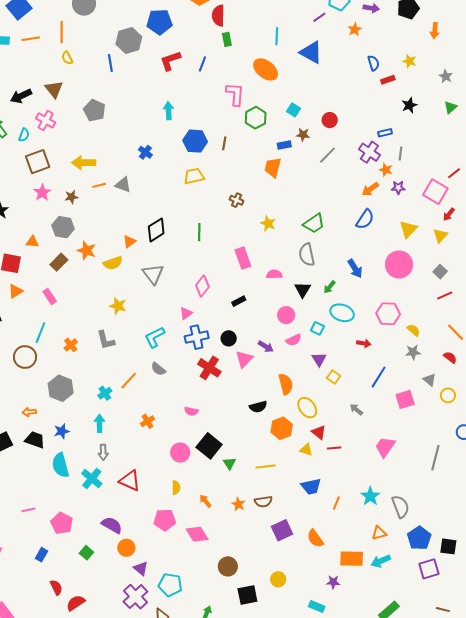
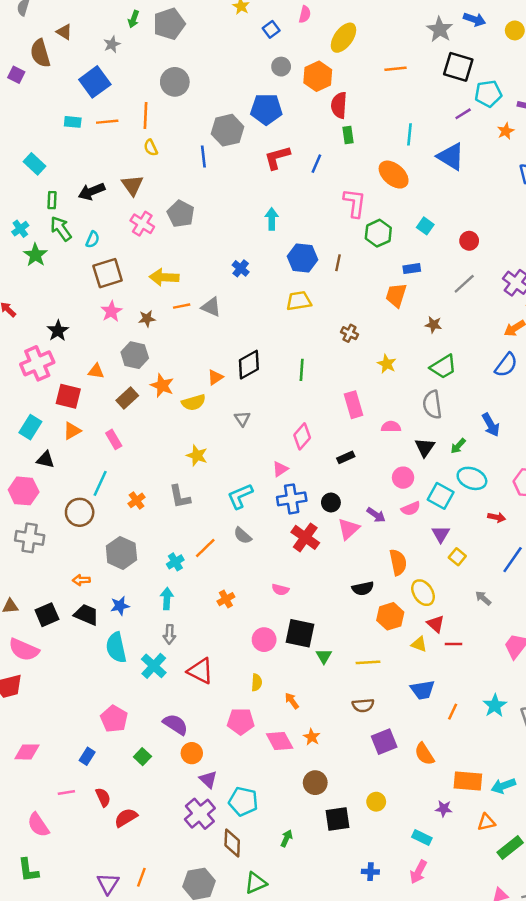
pink cross: (46, 120) -> (142, 224), moved
brown star: (303, 135) -> (433, 325), moved
gray triangle: (153, 274) -> (242, 419), size x0.6
cyan square: (317, 328) -> (441, 496), size x1.5
black square: (209, 446) -> (300, 633), turned -30
orange star: (238, 504) -> (312, 737), moved
pink line: (28, 510) -> (66, 792), moved
orange triangle: (379, 533) -> (486, 822), moved

